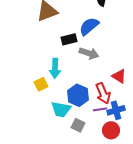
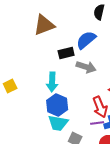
yellow square: (41, 84) -> (10, 86), moved
blue hexagon: (78, 95) -> (57, 105), moved

